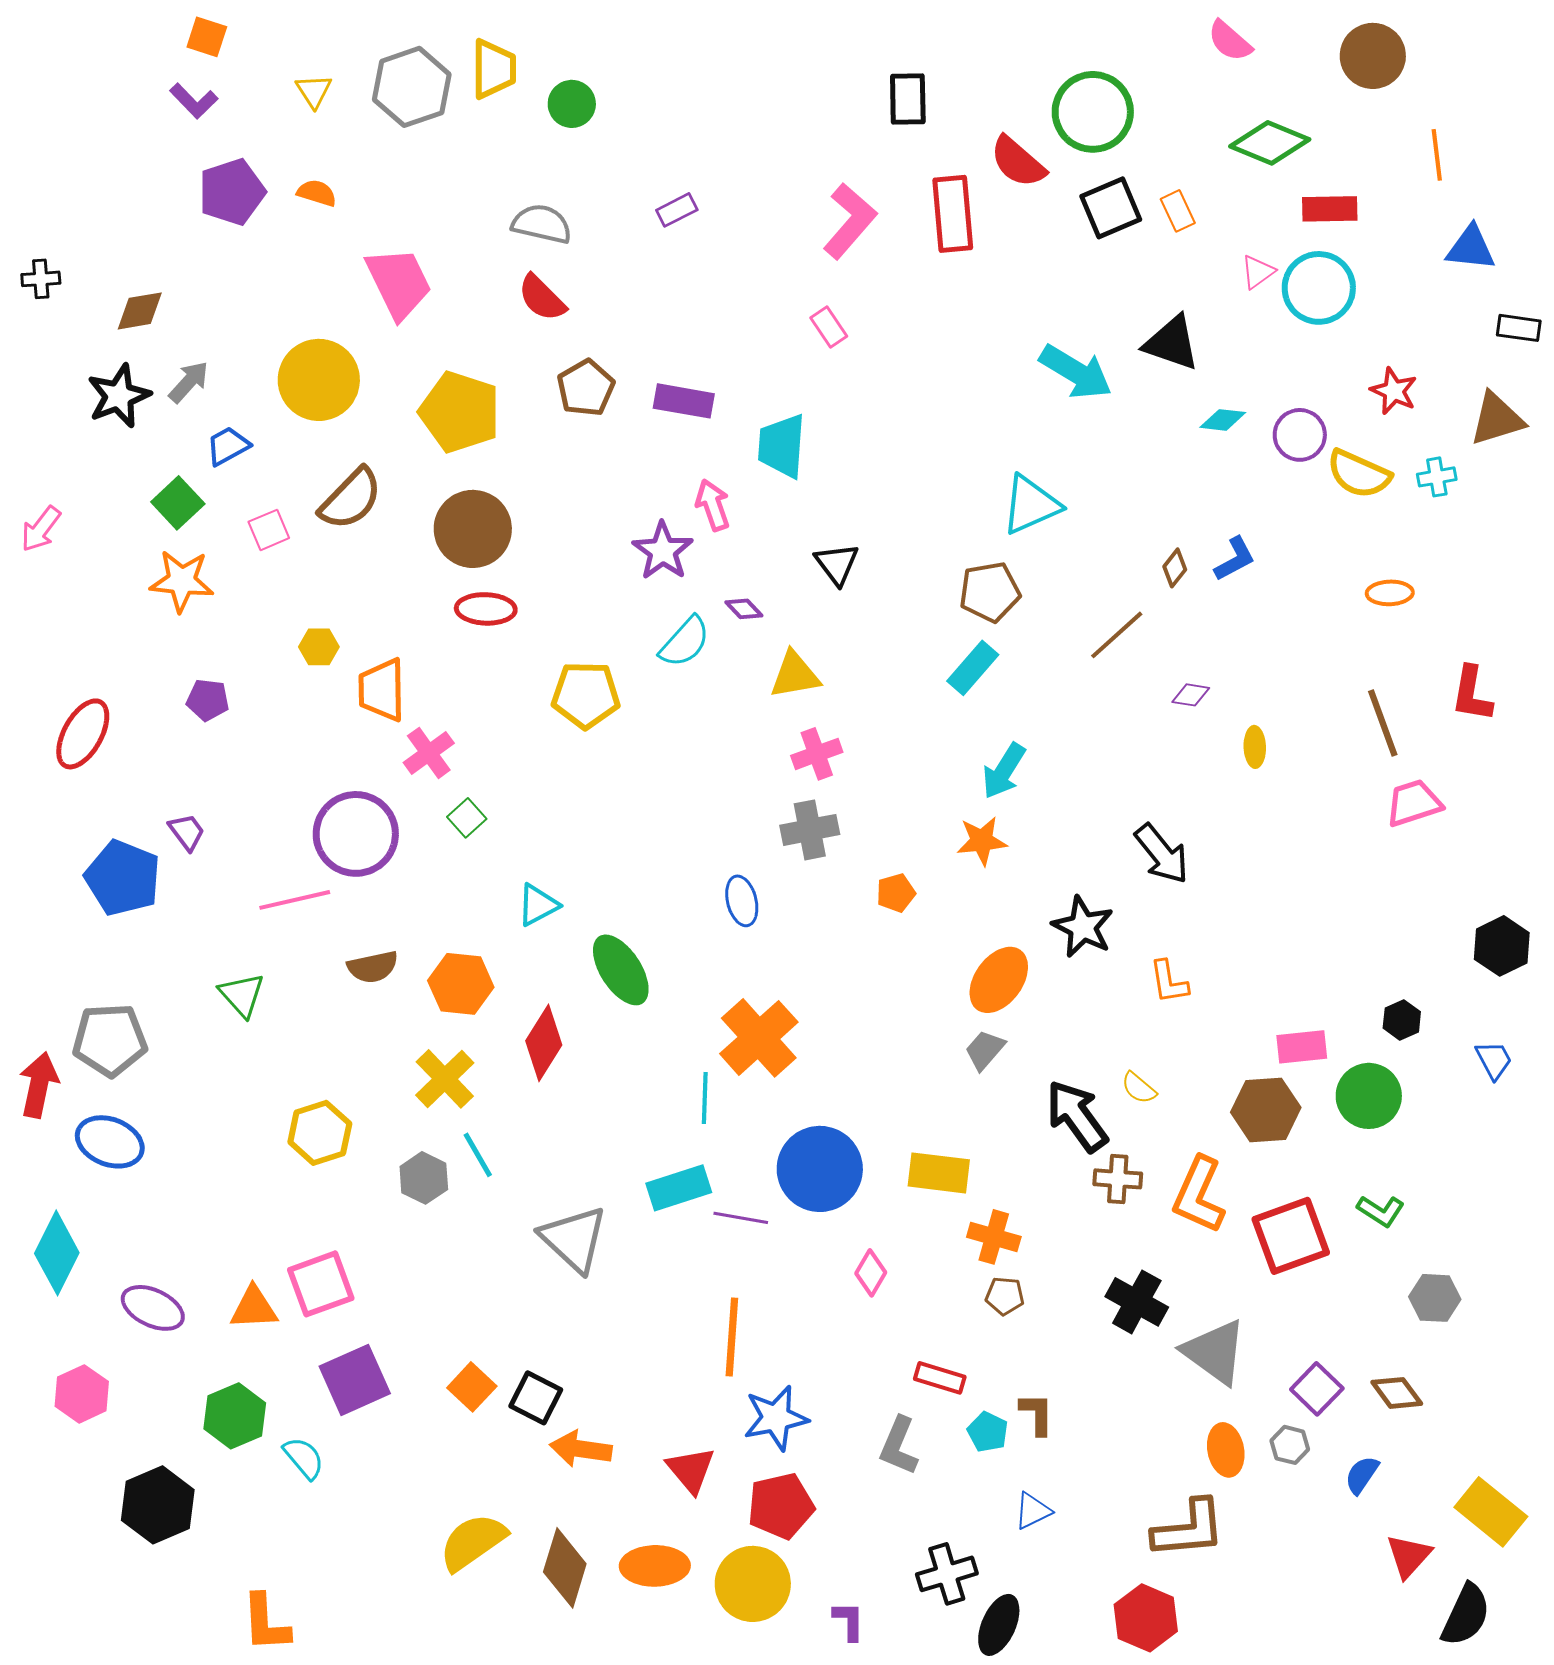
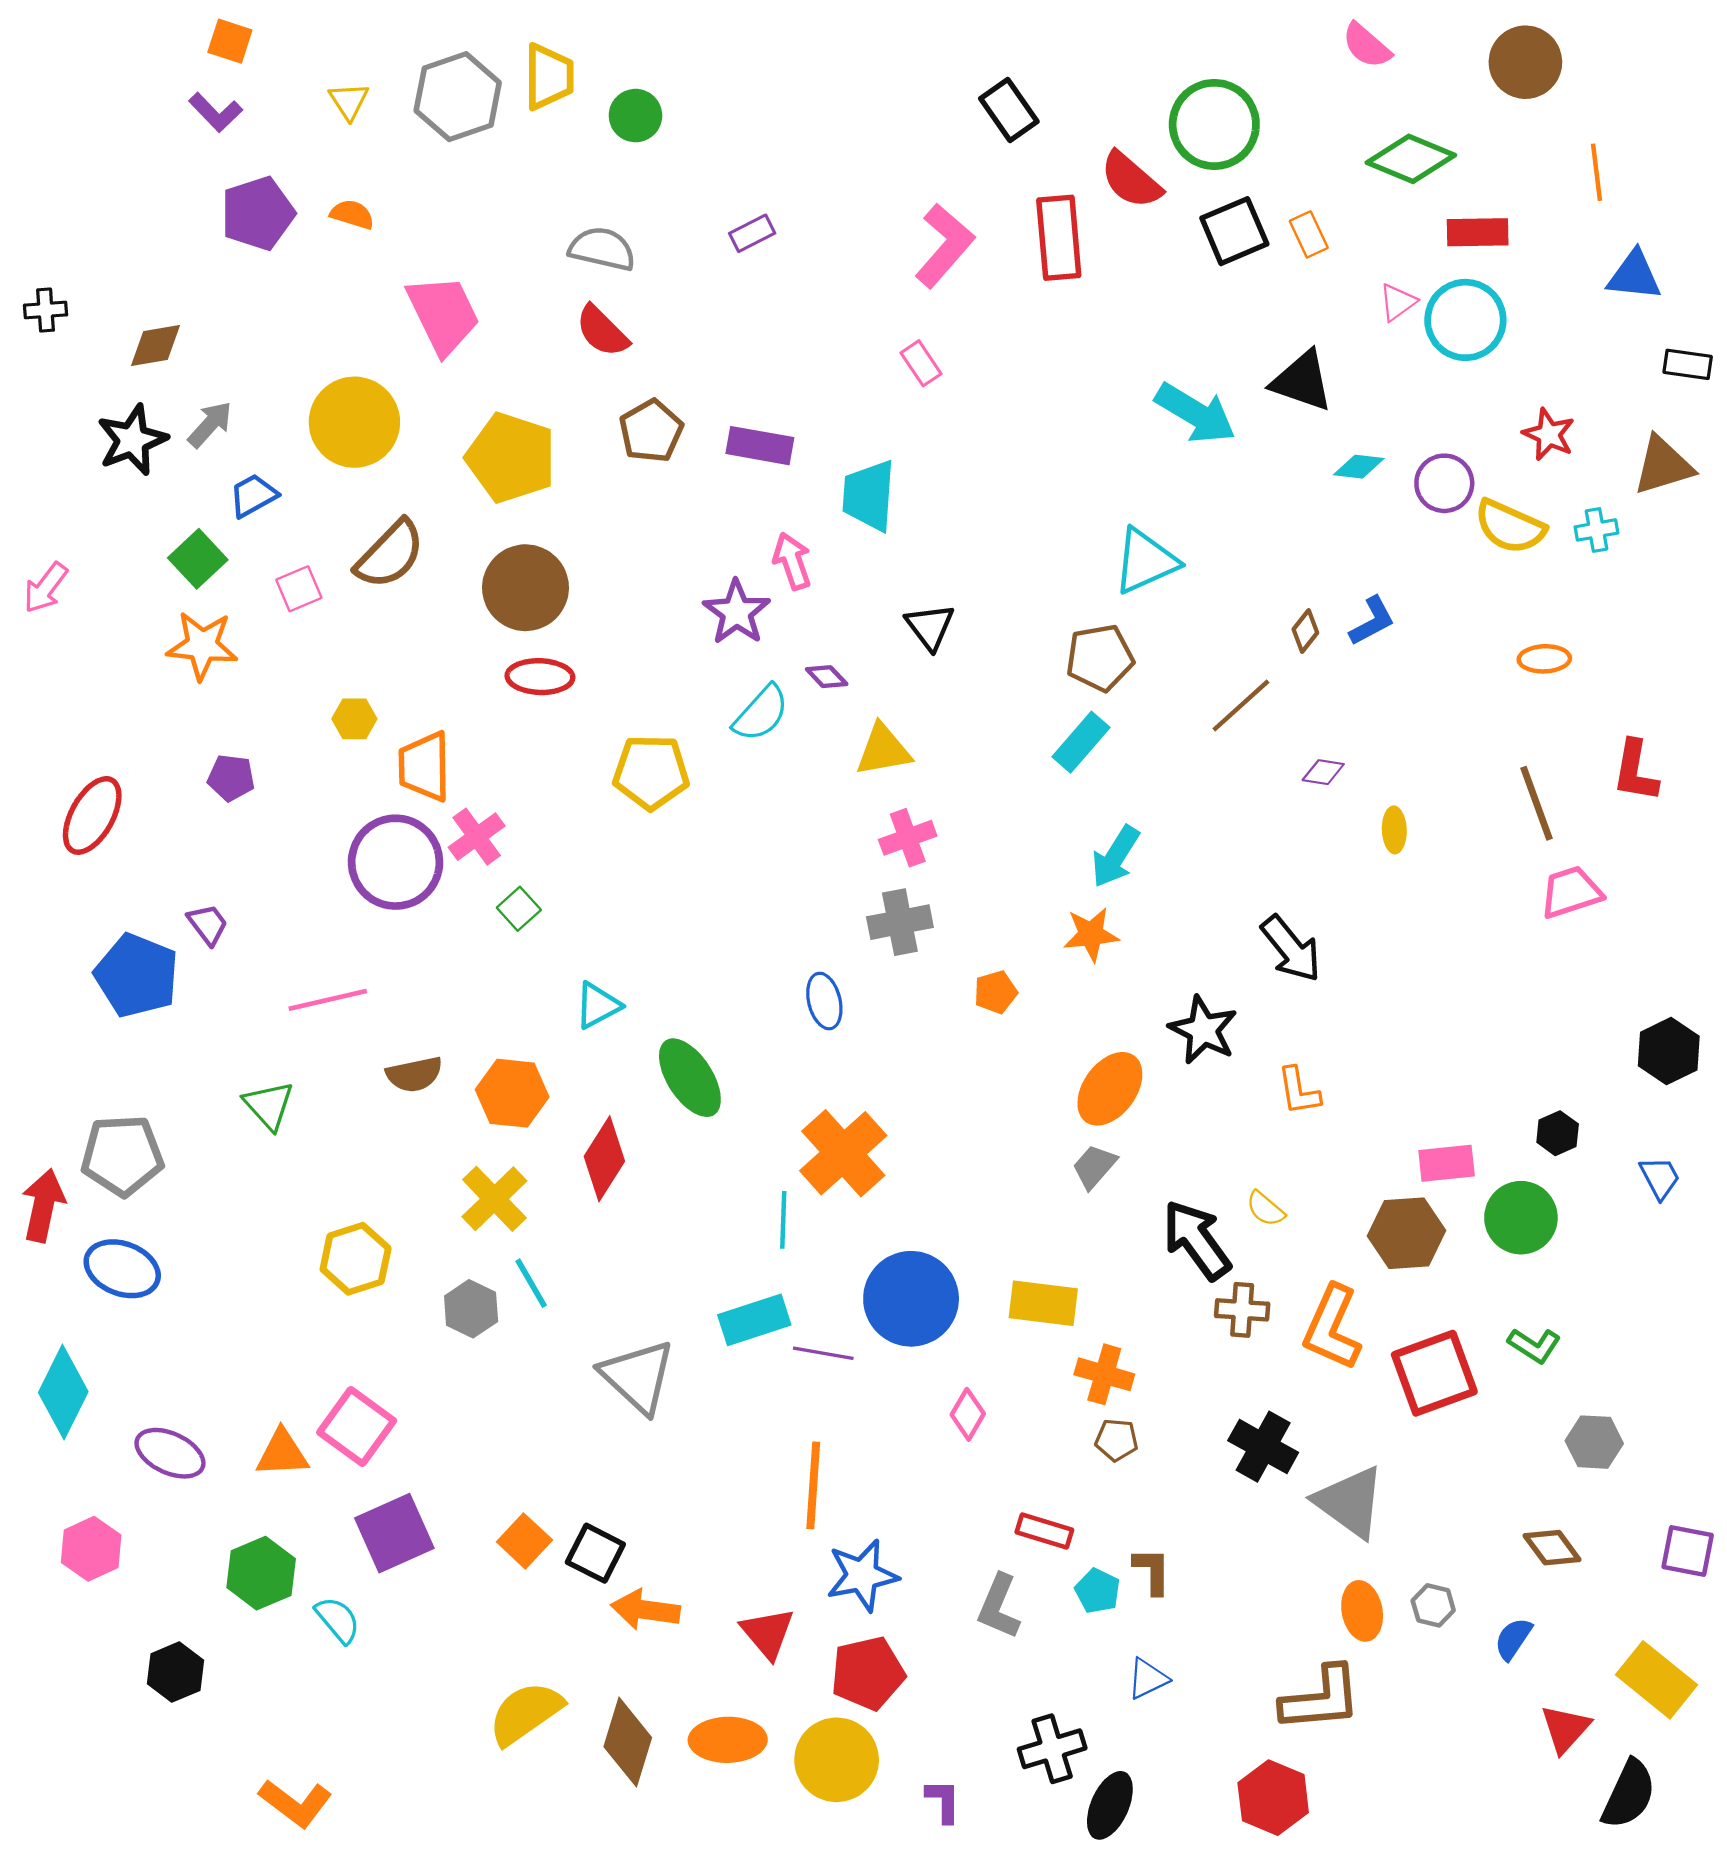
black rectangle: (908, 99) -> (1009, 110), turned -34
purple circle: (356, 834) -> (396, 862), moved
pink square: (321, 1284) -> (357, 1427), turned -34
purple square: (1317, 1389) -> (1688, 1551), moved, turned -33
black hexagon: (158, 1505) -> (176, 1672), size x0.7
orange L-shape: (266, 1623) -> (296, 1803), turned -50

